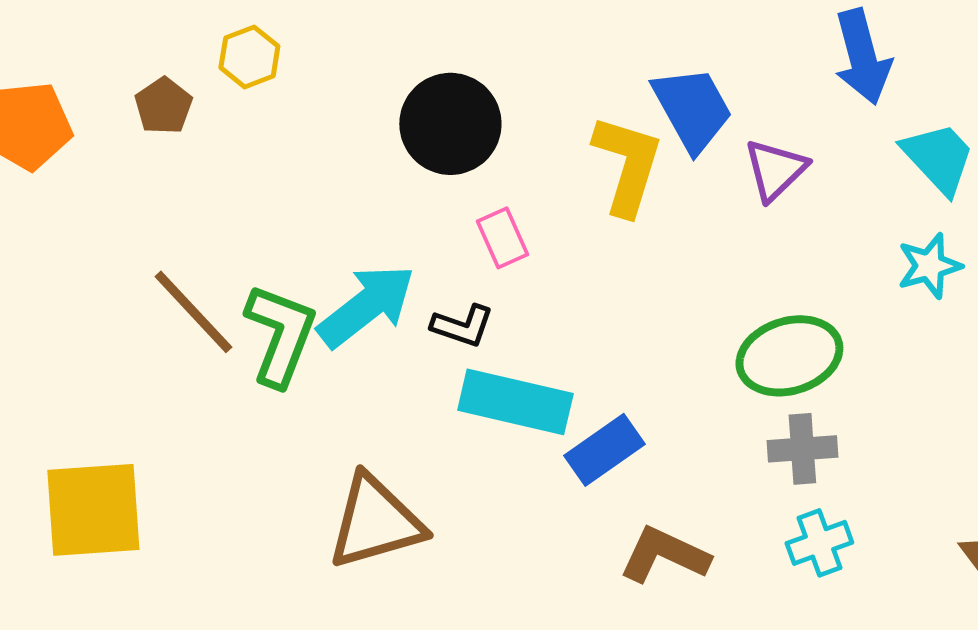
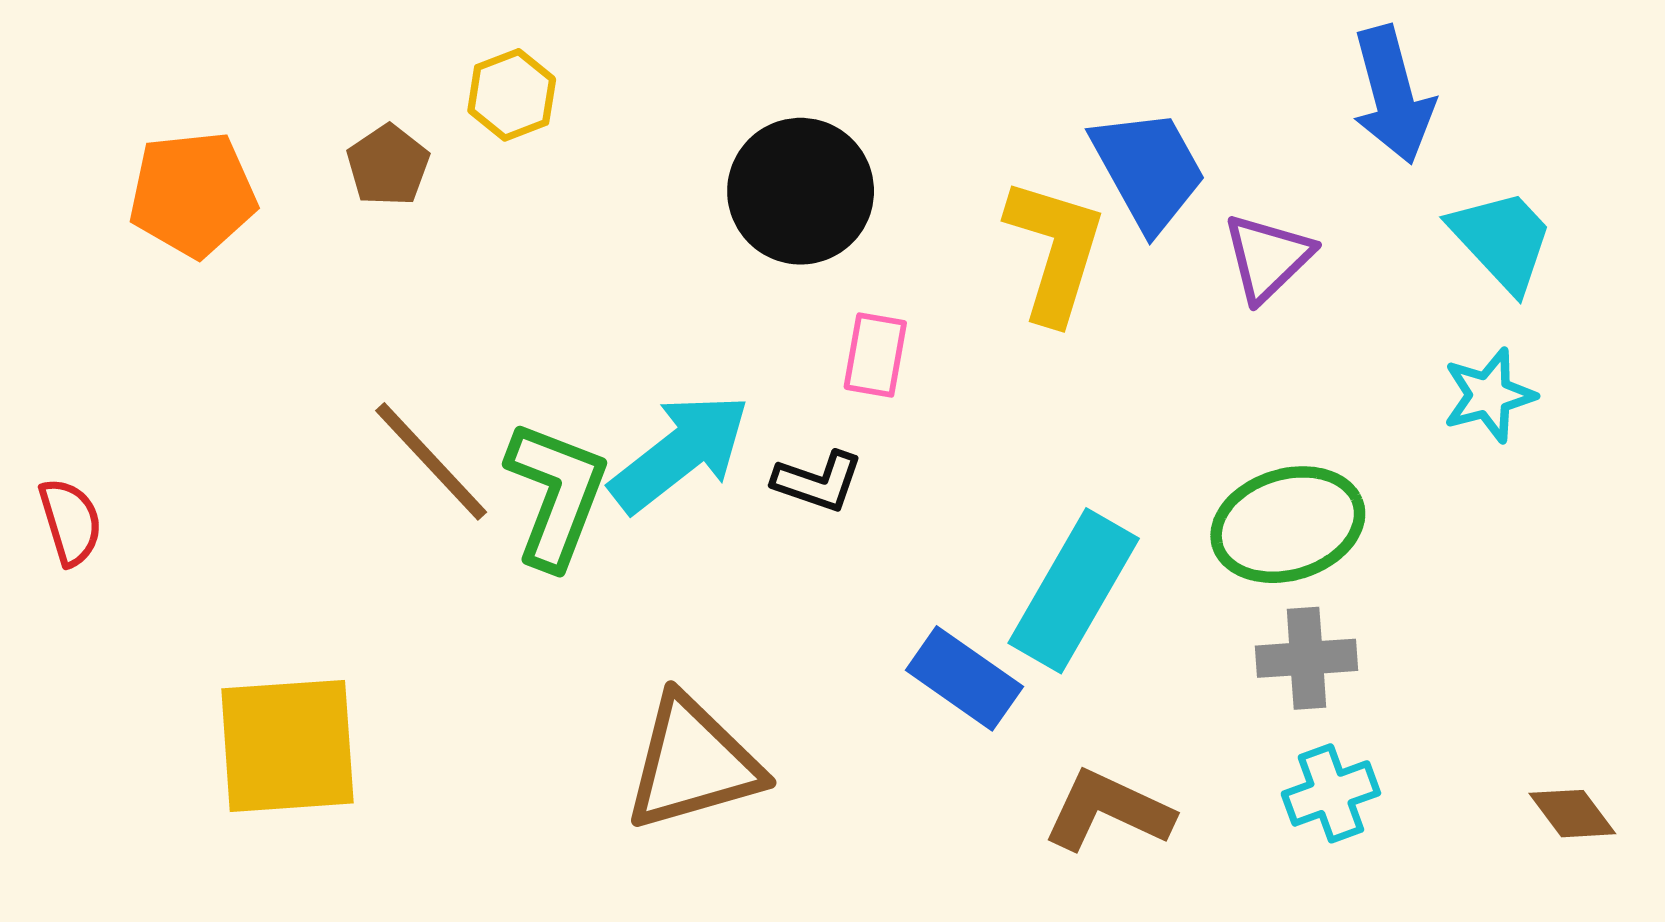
pink rectangle: (502, 238) -> (875, 355), turned 34
cyan rectangle: (515, 402) -> (1074, 591), moved, turned -73
blue rectangle: (604, 450) -> (964, 678), moved, turned 70

